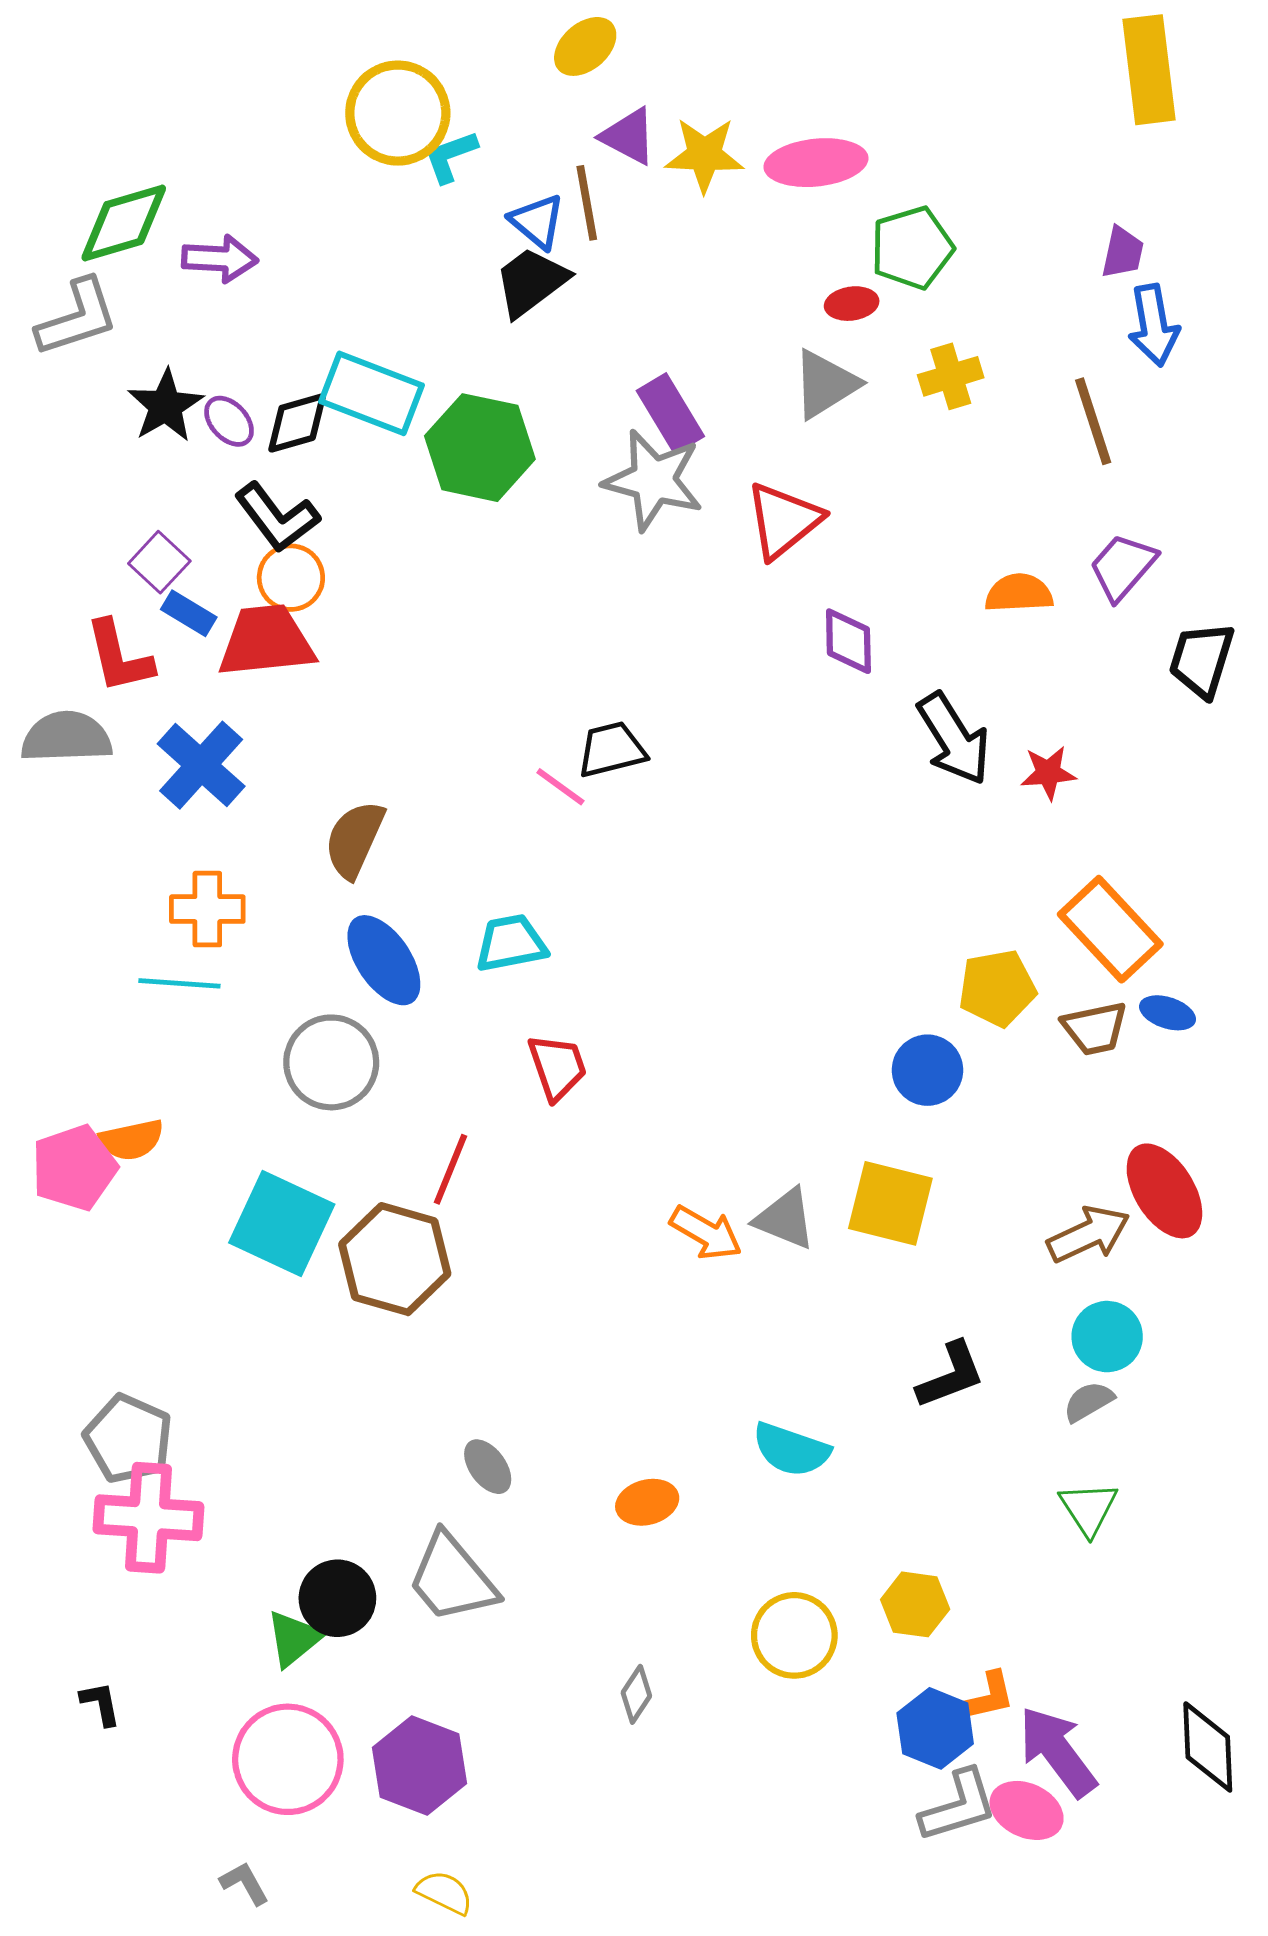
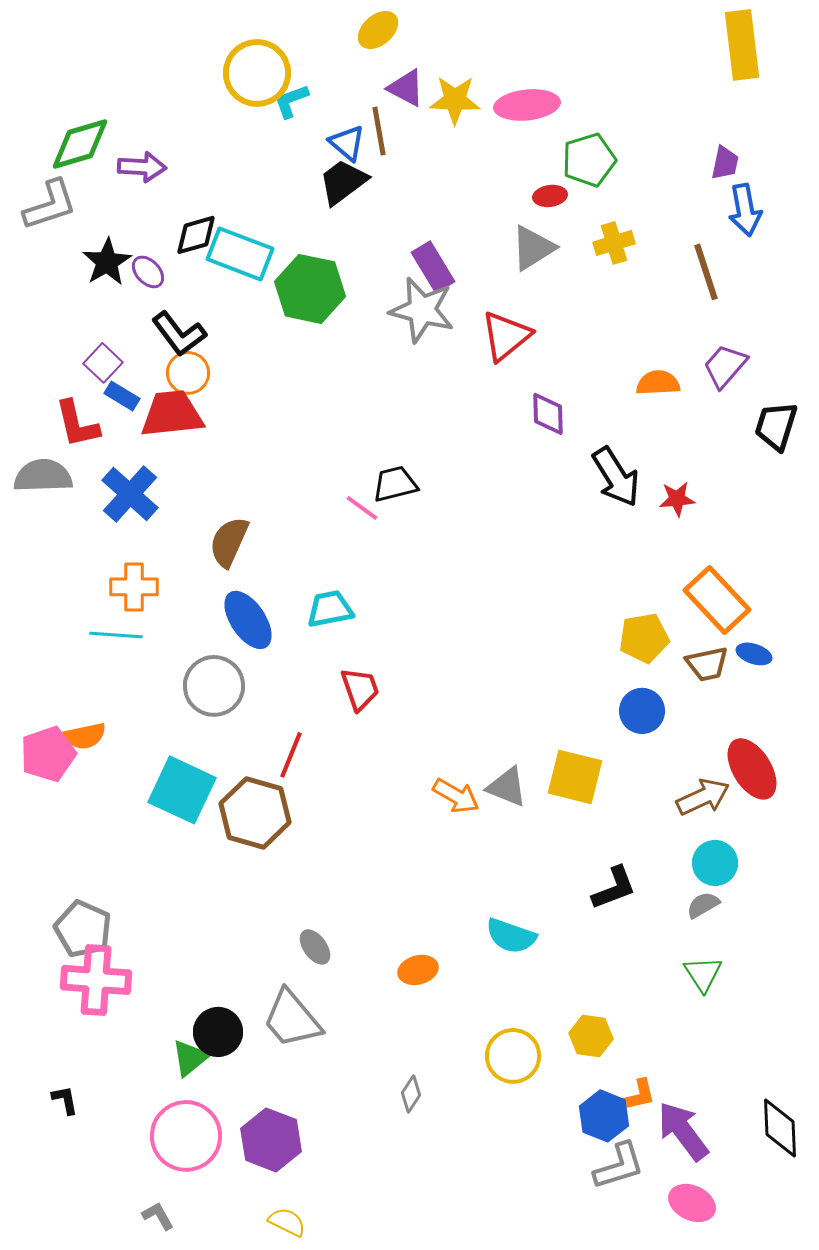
black diamond: (297, 423) -> (196, 235), moved
blue circle: (927, 1070) -> (642, 711), moved
pink ellipse: (1027, 1810) -> (692, 1203), moved

